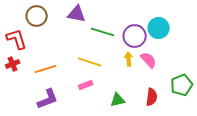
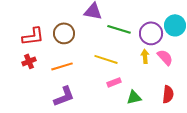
brown circle: (37, 16) -> (64, 33), moved
red L-shape: (17, 39) -> (33, 36), turned 100
pink rectangle: (86, 85) -> (114, 82), moved

